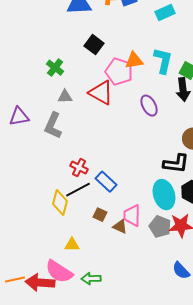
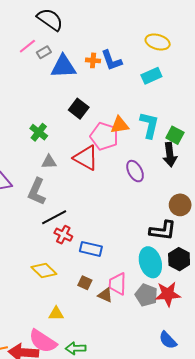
blue rectangle: (106, 182) -> (91, 249), turned -30
black line: (78, 190) -> (54, 217), moved
yellow diamond: (60, 203) -> (44, 270), turned -60

